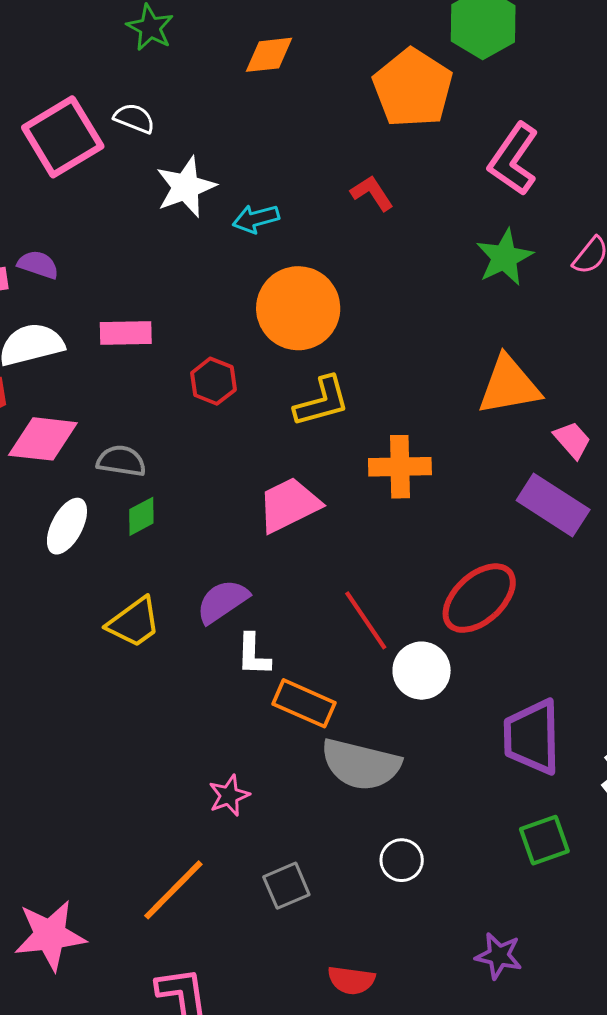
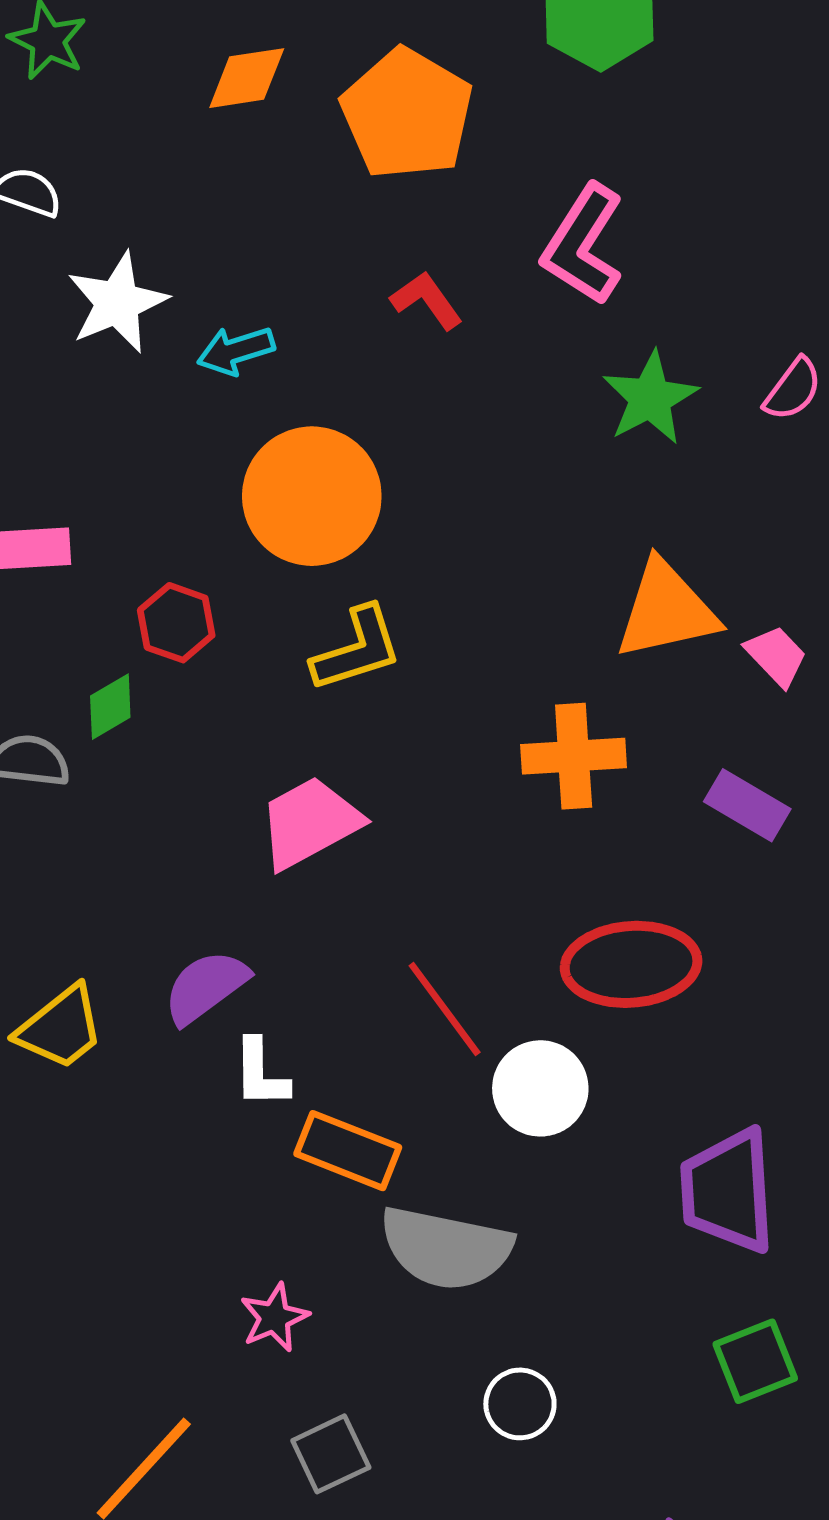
orange pentagon: (413, 88) -> (407, 114), moved
pink L-shape: (514, 159) -> (583, 245), moved
pink trapezoid: (572, 440) -> (776, 656), moved
orange cross: (400, 467) -> (574, 756), moved
purple rectangle: (553, 505) -> (747, 805), size x0.7
green diamond: (141, 516) -> (110, 707), moved
red ellipse: (479, 598) -> (631, 964), turned 40
pink star: (229, 796) -> (274, 1317), moved

